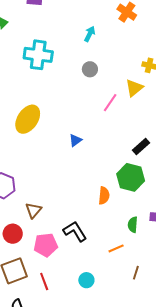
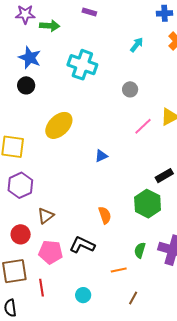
cyan arrow: (90, 34) -> (137, 45), moved
orange semicircle: (104, 196) -> (105, 215), moved, turned -36
black L-shape: (75, 231) -> (82, 245), turned -45

